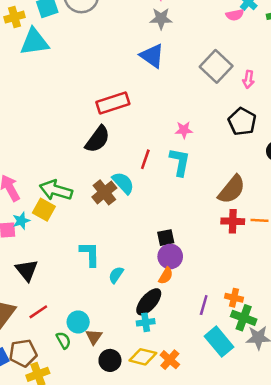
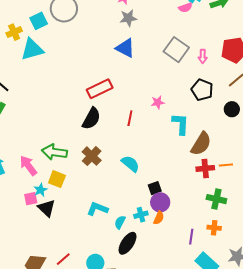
red line: (145, 159) -> (130, 118), moved
cyan L-shape: (180, 162) -> (181, 124), moved
cyan semicircle: (123, 183) -> (130, 164), moved
green arrow: (56, 190) -> (54, 152), moved
brown cross: (104, 192) -> (92, 156), moved
cyan L-shape: (90, 254) -> (97, 209), turned -60
black triangle: (27, 270) -> (47, 208), moved
black ellipse: (149, 302) -> (128, 243), moved
green cross: (244, 318) -> (216, 199), moved
cyan cross: (146, 322) -> (141, 215), moved

